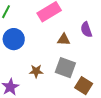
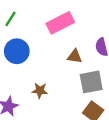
gray square: (65, 68) -> (91, 82), moved, turned -35

